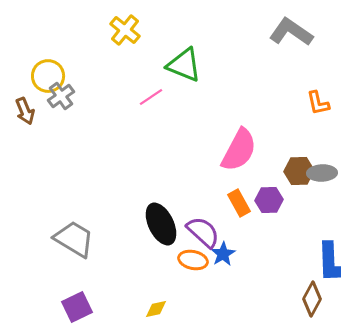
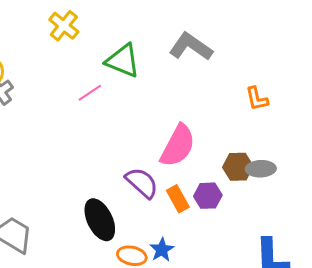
gray L-shape: (291, 32) -> (191, 47), moved
purple semicircle: (203, 232) -> (142, 183), moved

